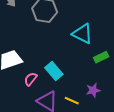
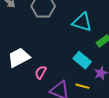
cyan rectangle: (54, 71) -> (82, 60), moved

